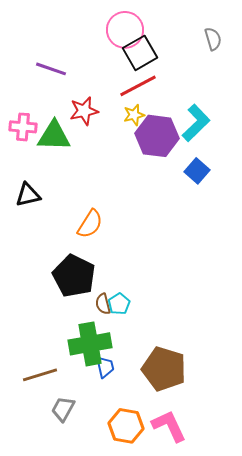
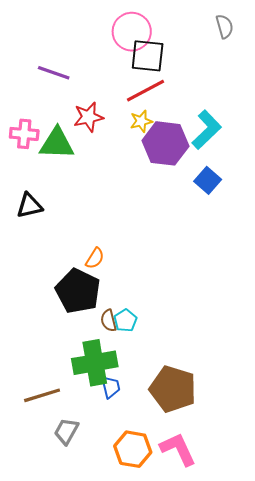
gray semicircle: (213, 39) -> (224, 26), moved
black square: (140, 53) -> (148, 56), turned 36
orange semicircle: (90, 224) -> (95, 258), moved, size x0.7

